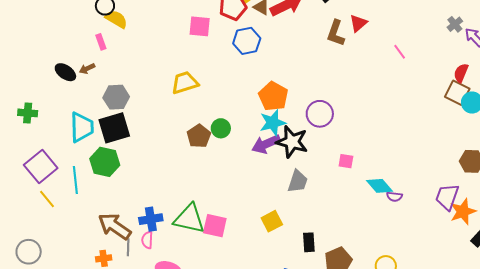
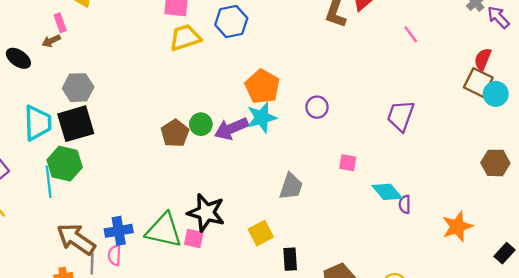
brown arrow: (87, 69) -> (51, 41), moved
yellow trapezoid: (185, 83) -> (185, 38), moved
purple circle: (320, 114) -> (317, 107), size x0.7
black star: (292, 142) -> (206, 213), moved
purple arrow: (266, 144) -> (231, 129), moved
cyan line: (75, 180) -> (49, 182), moved
purple semicircle: (394, 197) -> (405, 204), turned 84
purple trapezoid: (447, 197) -> (401, 116), moved
orange star: (463, 212) -> (457, 226), moved
pink square: (215, 226) -> (194, 238), size x0.7
black rectangle: (309, 242) -> (290, 259), moved

